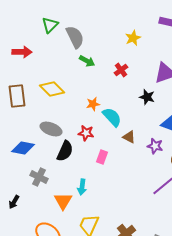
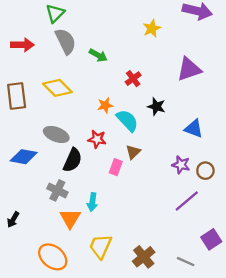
gray semicircle: (75, 37) -> (66, 41), moved
red cross: (121, 70) -> (133, 79), moved
black star: (147, 97) -> (156, 107), moved
brown triangle: (129, 137) -> (133, 152), moved, turned 48
purple star: (155, 146) -> (181, 165), moved
gray cross: (39, 177) -> (57, 190), moved

